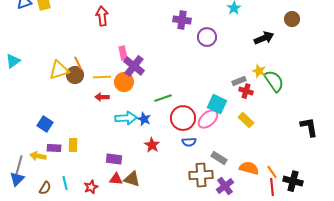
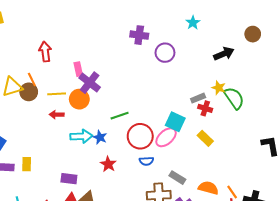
red arrow: (102, 16) -> (45, 52), moved

